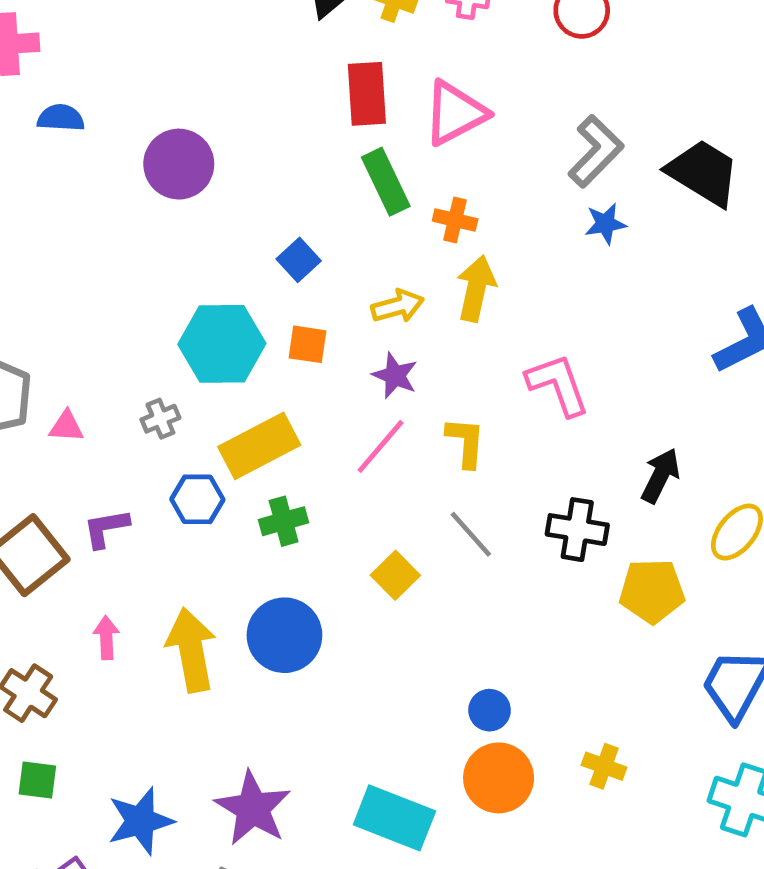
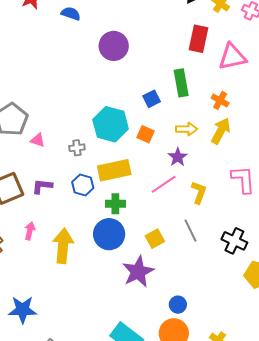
green rectangle: (386, 182) -> (181, 83), moved
blue circle: (284, 635) -> (109, 234), moved
purple star: (253, 808) -> (138, 272), moved

